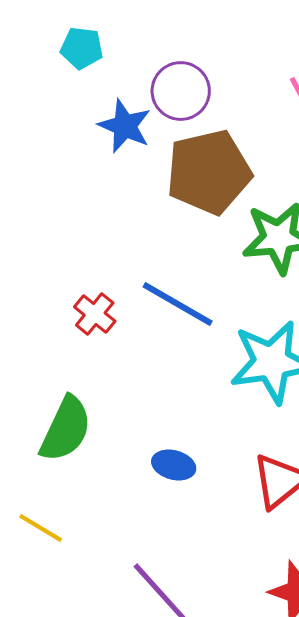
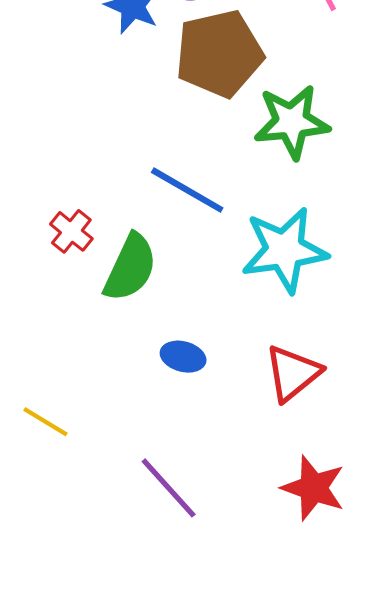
red cross: (95, 314) -> (71, 231), moved
green semicircle: (66, 429) -> (130, 268), moved

